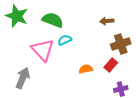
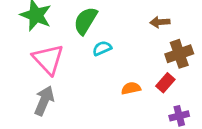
green semicircle: (53, 20) -> (85, 21), turned -80
pink triangle: (43, 50) -> (48, 59), moved

